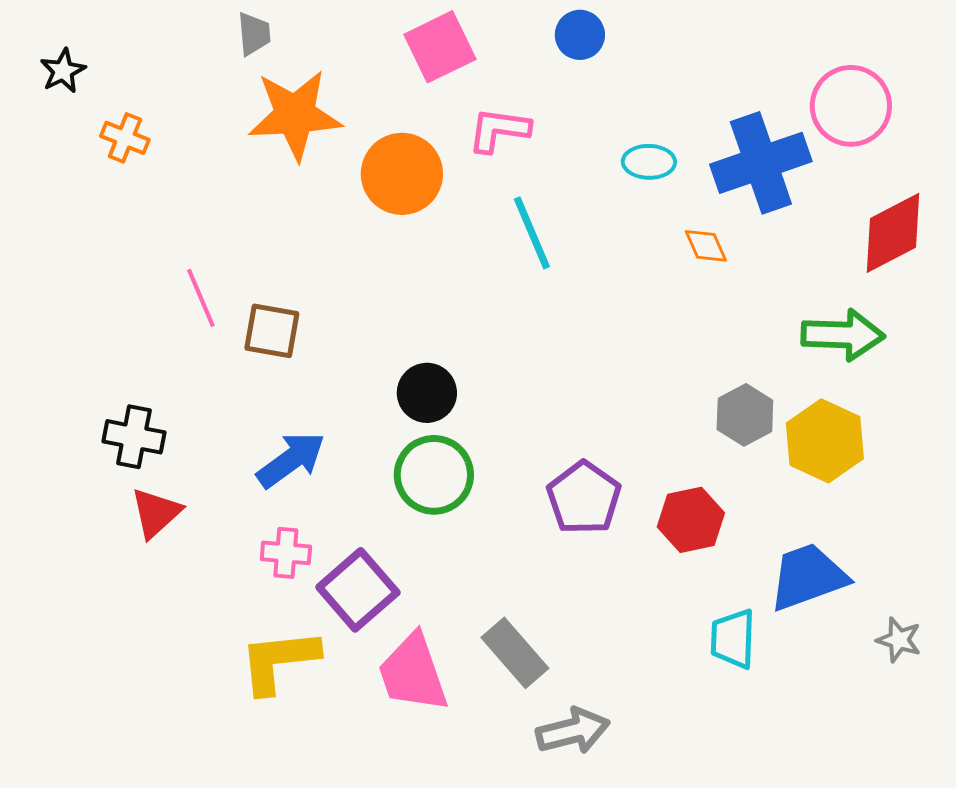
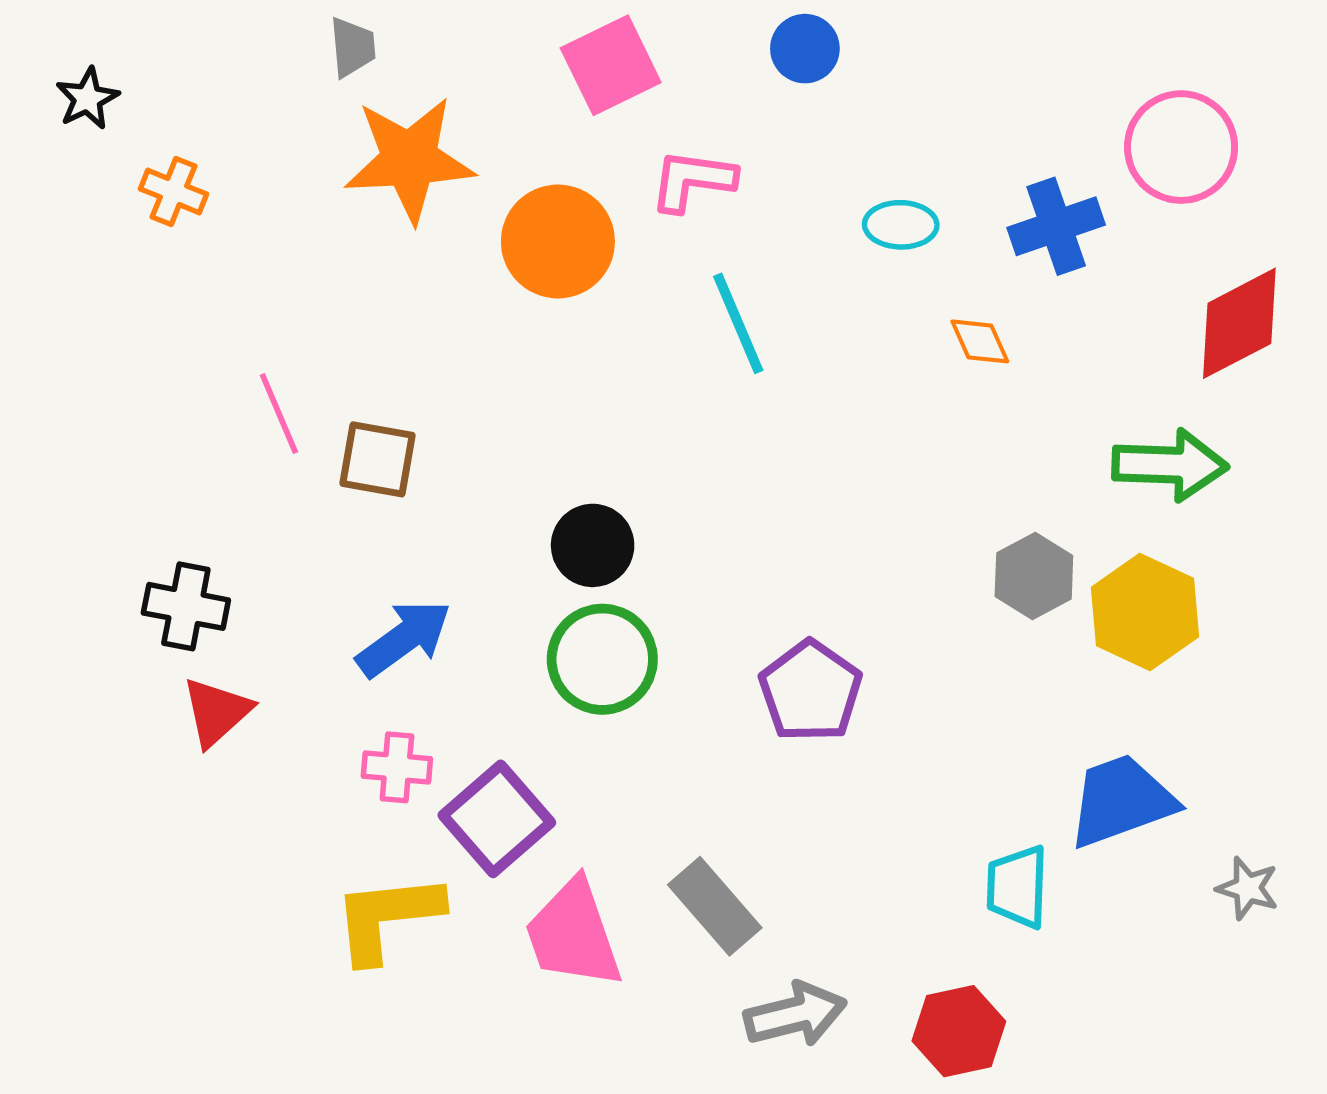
blue cross: (761, 163) -> (1056, 226), size x0.7
red hexagon: (691, 520) -> (959, 1031), moved

